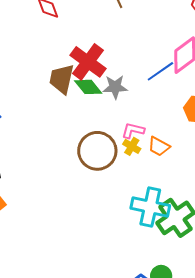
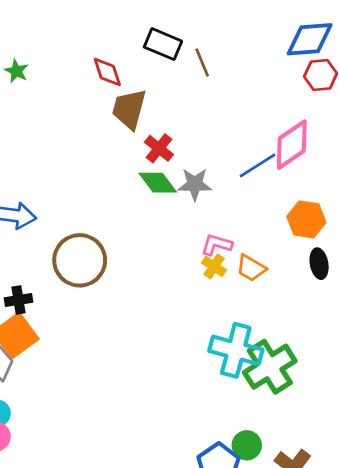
red cross: (88, 62) -> (159, 148), size x0.6
brown trapezoid: (62, 79) -> (129, 109), moved
brown circle: (97, 151) -> (80, 260), moved

